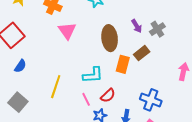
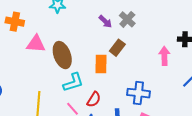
pink triangle: (67, 31) -> (36, 44), turned -36
brown ellipse: (110, 38) -> (62, 55), moved

